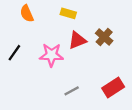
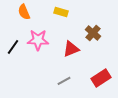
red triangle: (77, 40) -> (71, 49), moved
pink star: (51, 55) -> (38, 40), moved

